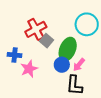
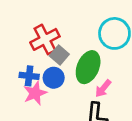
blue cross: (15, 55) -> (29, 76), moved
blue circle: (62, 65) -> (54, 78), moved

